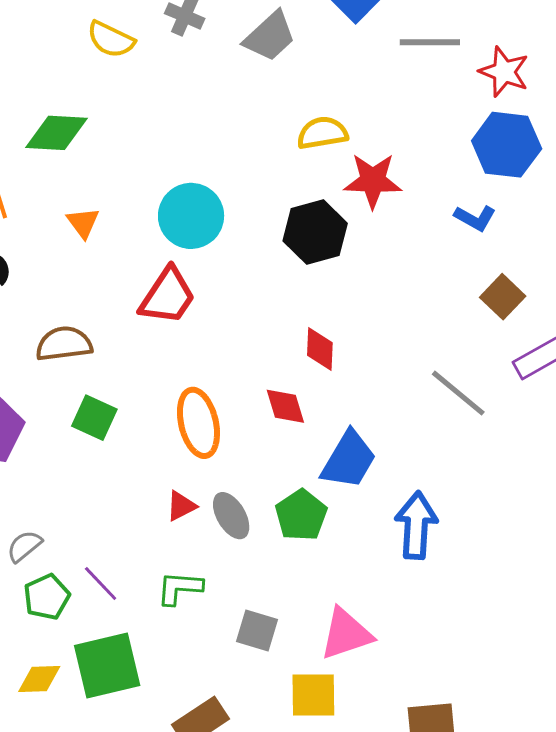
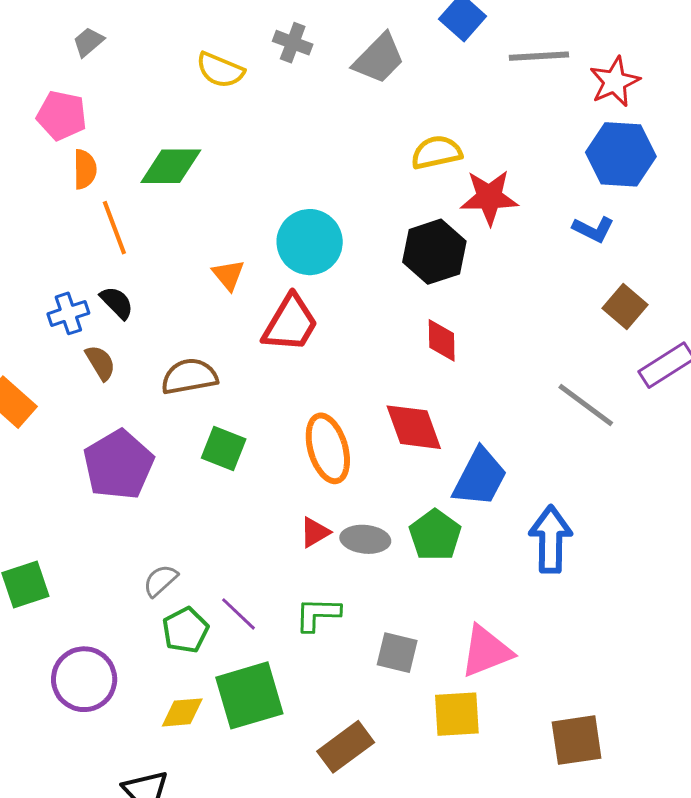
red star: (504, 72) -> (615, 82), turned 30
orange triangle: (83, 223) -> (228, 275), moved
red diamond: (320, 349) -> (442, 340), moved
red diamond: (285, 406) -> (414, 427), size x1.4
gray ellipse: (231, 516) -> (365, 539), turned -51

